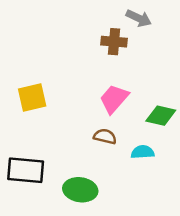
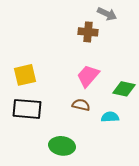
black rectangle: (26, 170) -> (27, 109), moved

